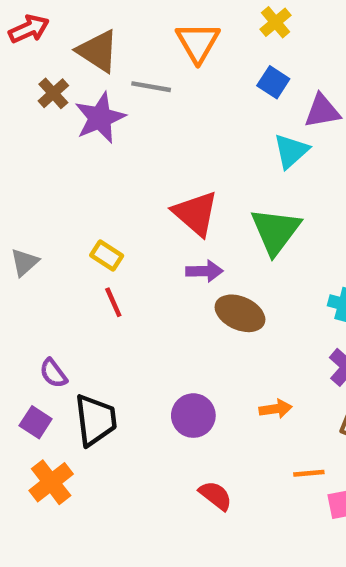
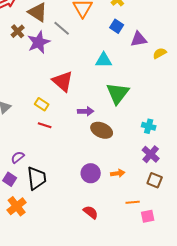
gray line: (151, 87) -> (62, 28), turned 30
cyan triangle: (291, 151) -> (104, 60), moved, turned 42
red triangle: (196, 213) -> (63, 81), moved
red line: (113, 302) -> (45, 125), turned -48
purple semicircle: (53, 373) -> (18, 157), turned 88
purple circle: (193, 416) -> (91, 173), moved

